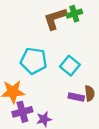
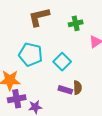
green cross: (74, 14) -> (76, 23), moved
brown L-shape: (55, 19) -> (39, 17), moved

